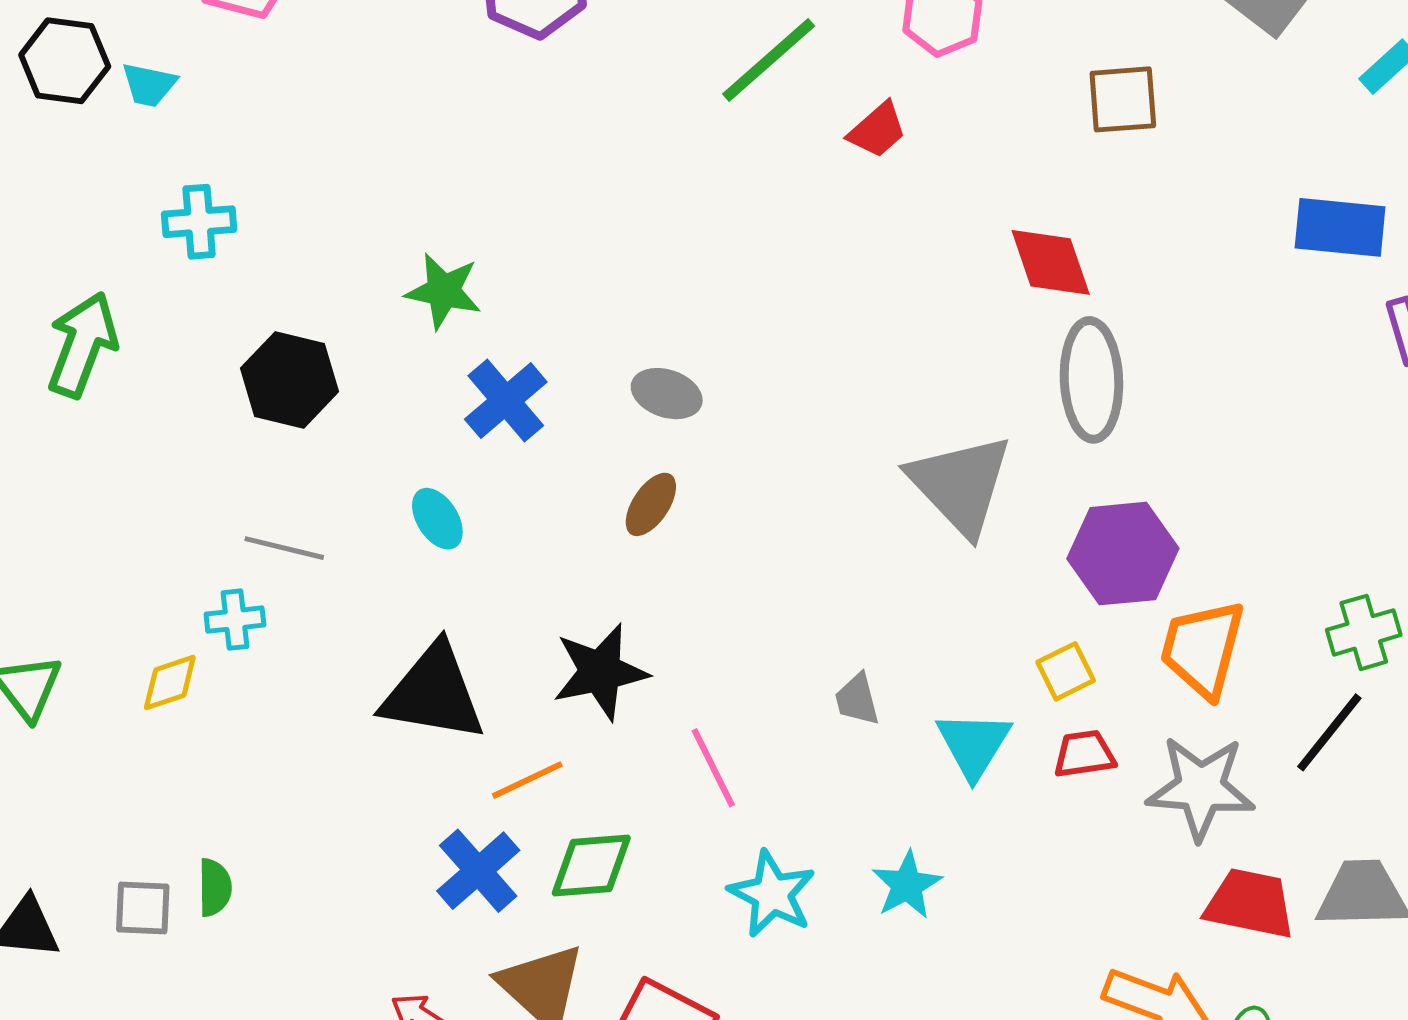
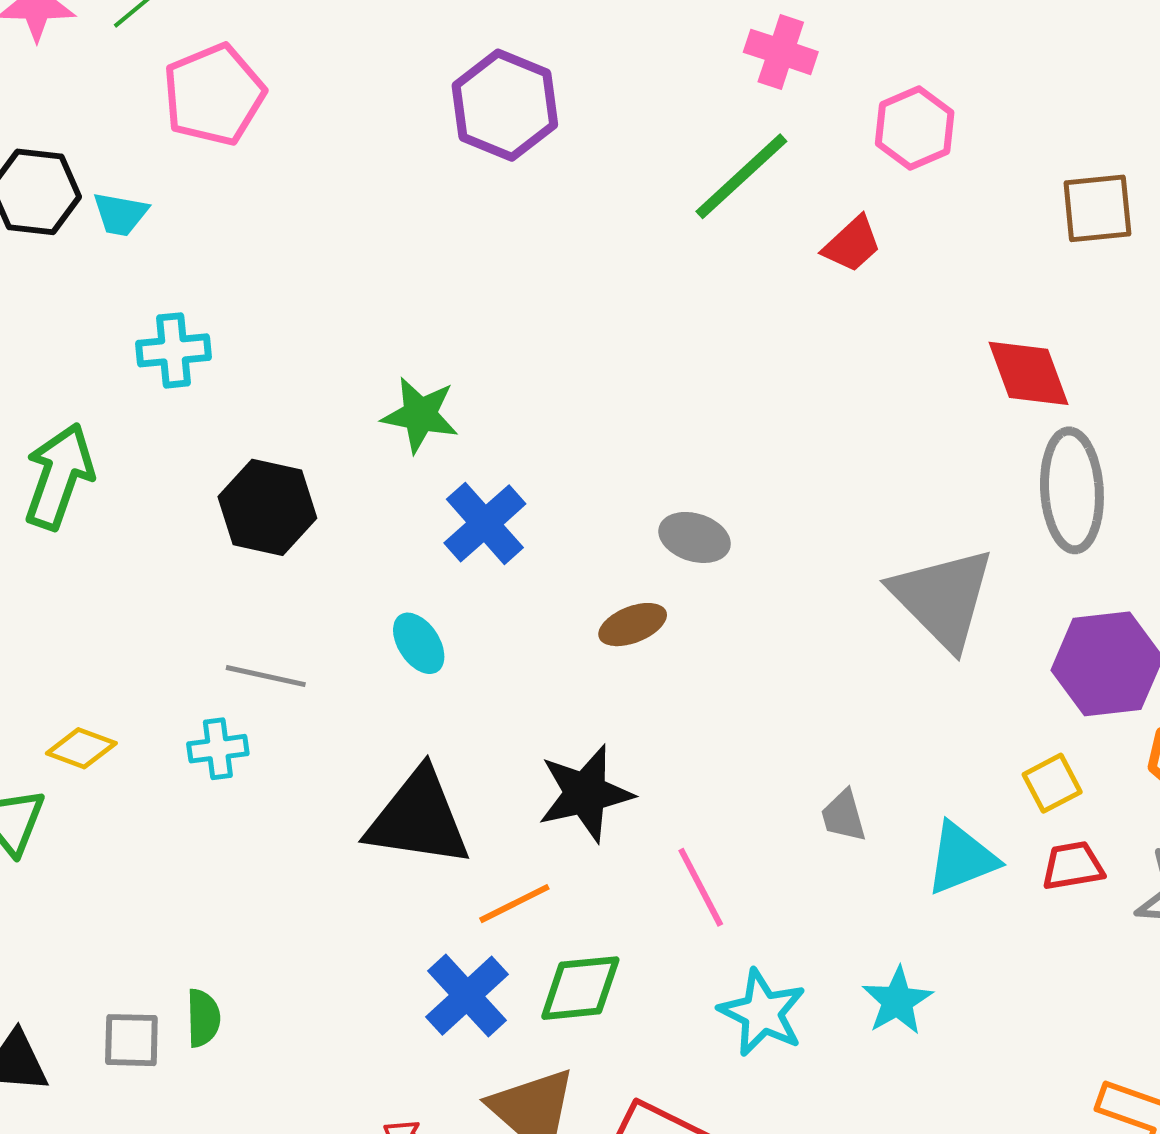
gray ellipse: (667, 394) -> (695, 537), moved
brown ellipse: (651, 504) -> (633, 625), turned 36
yellow diamond: (170, 682) -> (81, 748), moved, turned 40
cyan triangle: (974, 744) -> (961, 858), turned 38

